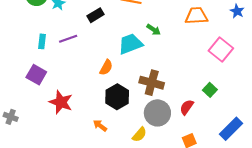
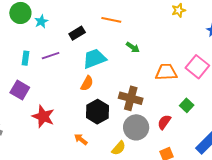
orange trapezoid: (196, 16) -> (166, 72), moved
cyan trapezoid: (130, 44) -> (95, 59), moved

